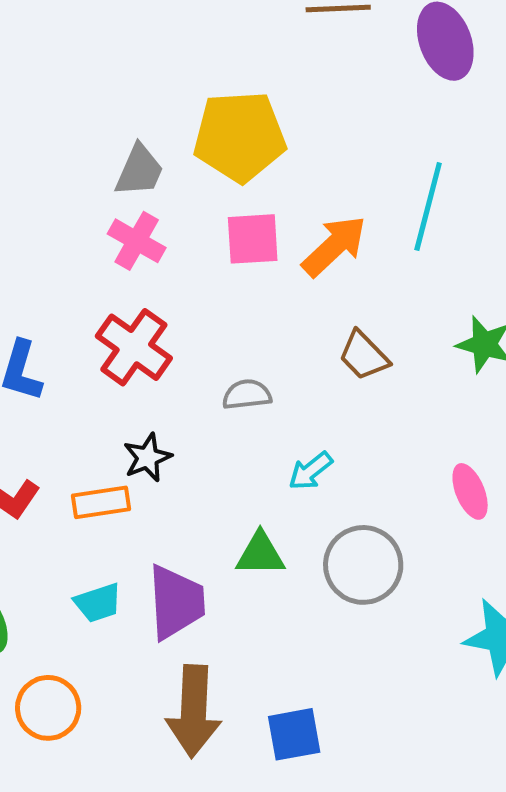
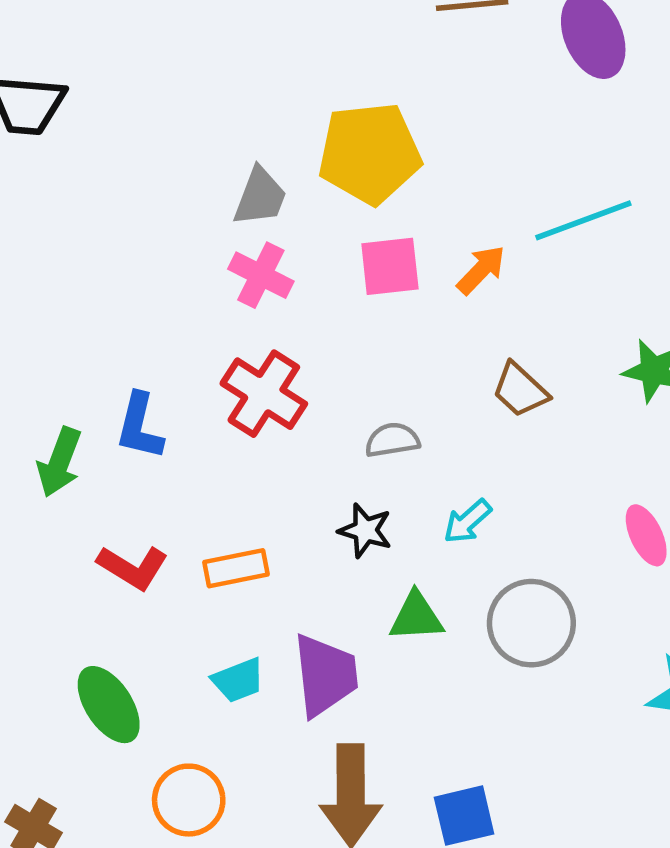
cyan line: (428, 206) -> (583, 220), turned 58
orange arrow: (334, 246) -> (481, 270), size x0.7
black star: (147, 458) -> (365, 530), moved, turned -30

